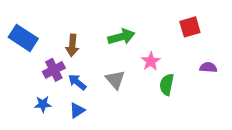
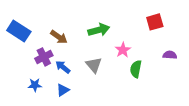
brown arrow: (72, 45) -> (59, 37), turned -60

